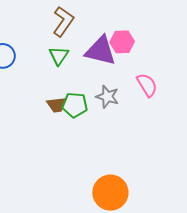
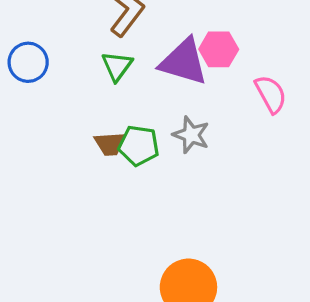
pink semicircle: (147, 85) -> (271, 94), moved

